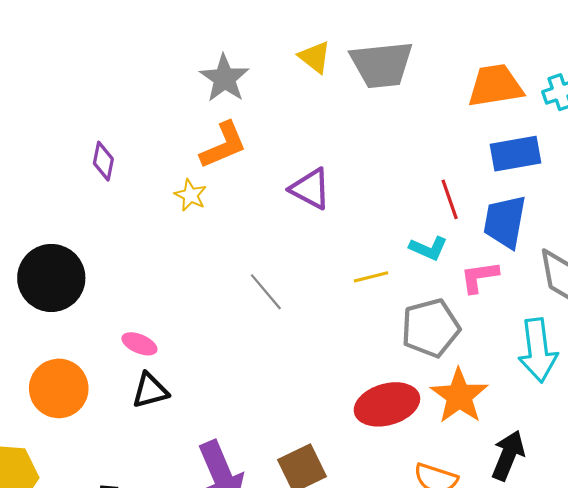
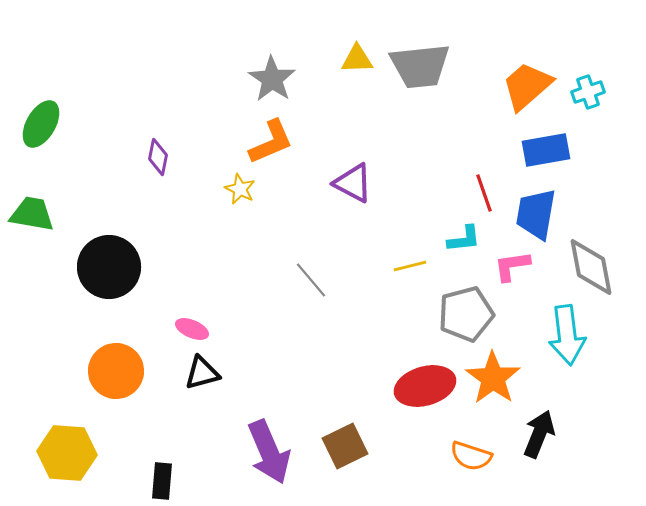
yellow triangle: (315, 57) -> (357, 59), turned -40
orange trapezoid: (495, 86) -> (527, 86), turned -32
cyan L-shape: (428, 248) -> (464, 239), turned -30

